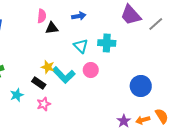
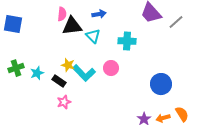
black triangle: (52, 28) -> (72, 26), size x1.5
cyan triangle: (81, 46) -> (93, 36), moved
cyan star: (17, 95) -> (37, 73), moved

